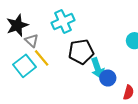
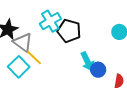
gray triangle: (32, 41) -> (23, 42), size x1.5
black pentagon: (81, 52) -> (69, 31), moved, turned 30

